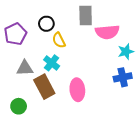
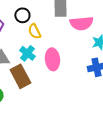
pink ellipse: (77, 90) -> (52, 59), moved

